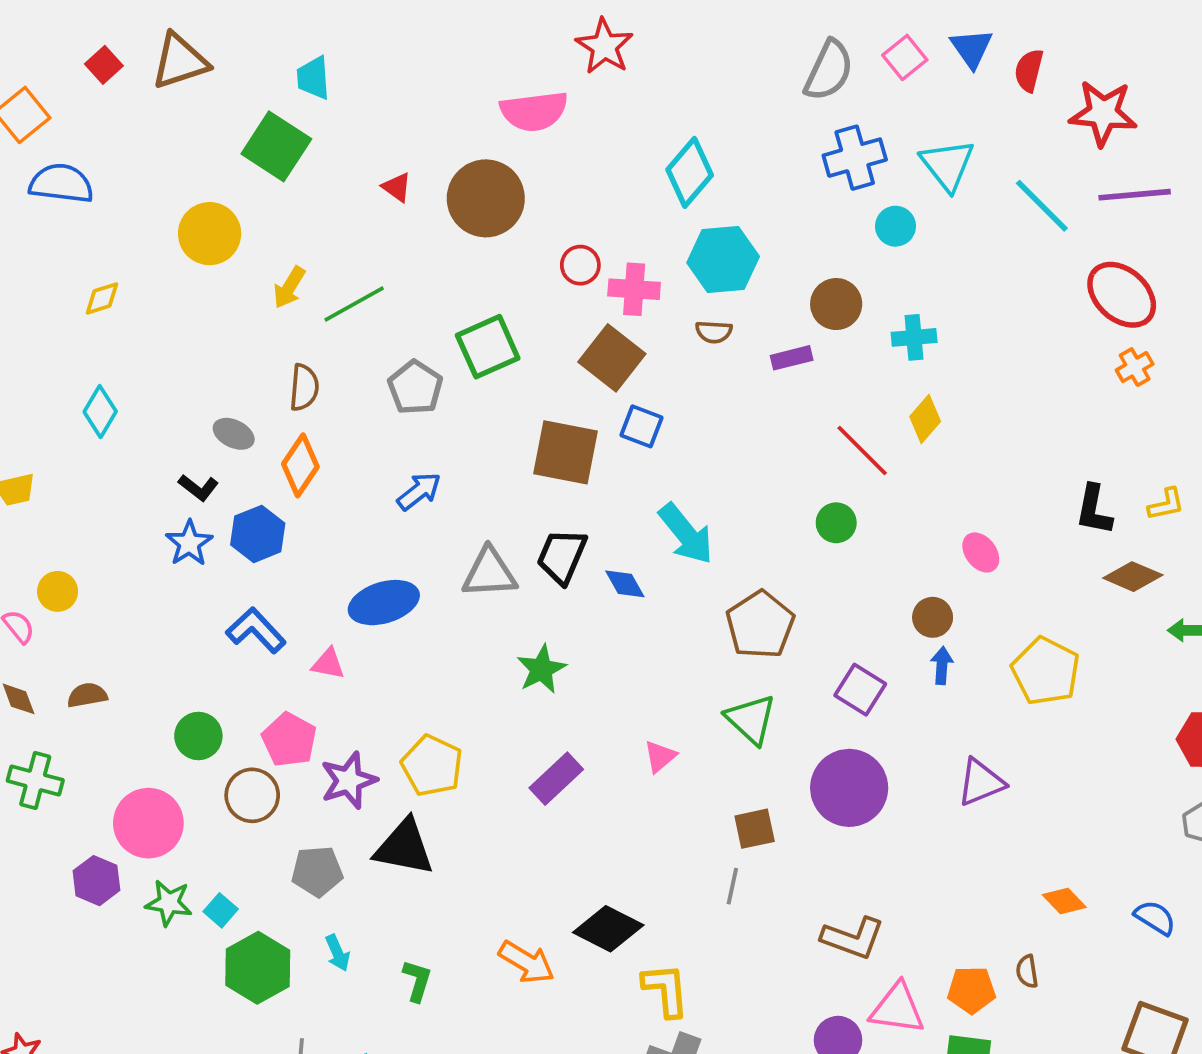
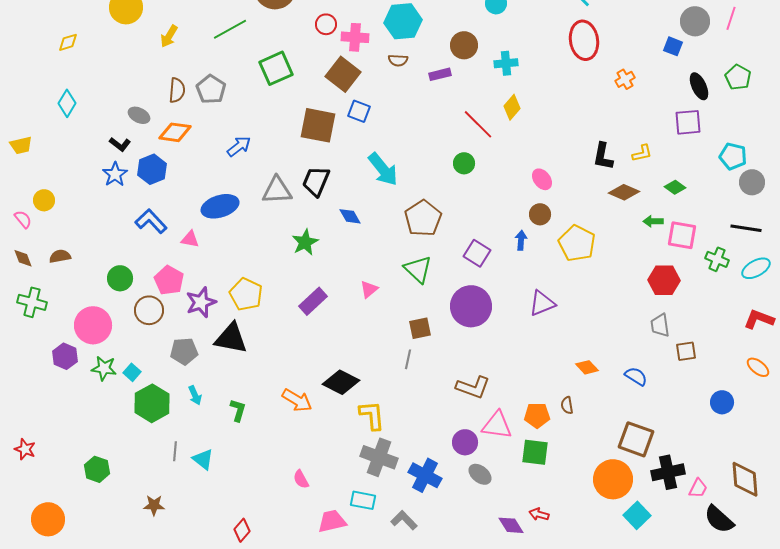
red ellipse: (1122, 295) -> (584, 40), moved, turned 39
green line: (354, 304) -> (230, 29), moved
gray pentagon: (415, 387) -> (211, 89), moved
orange diamond: (300, 465) -> (175, 132), turned 64
blue diamond: (625, 584) -> (350, 216), moved
brown circle: (933, 617) -> (540, 214), moved

